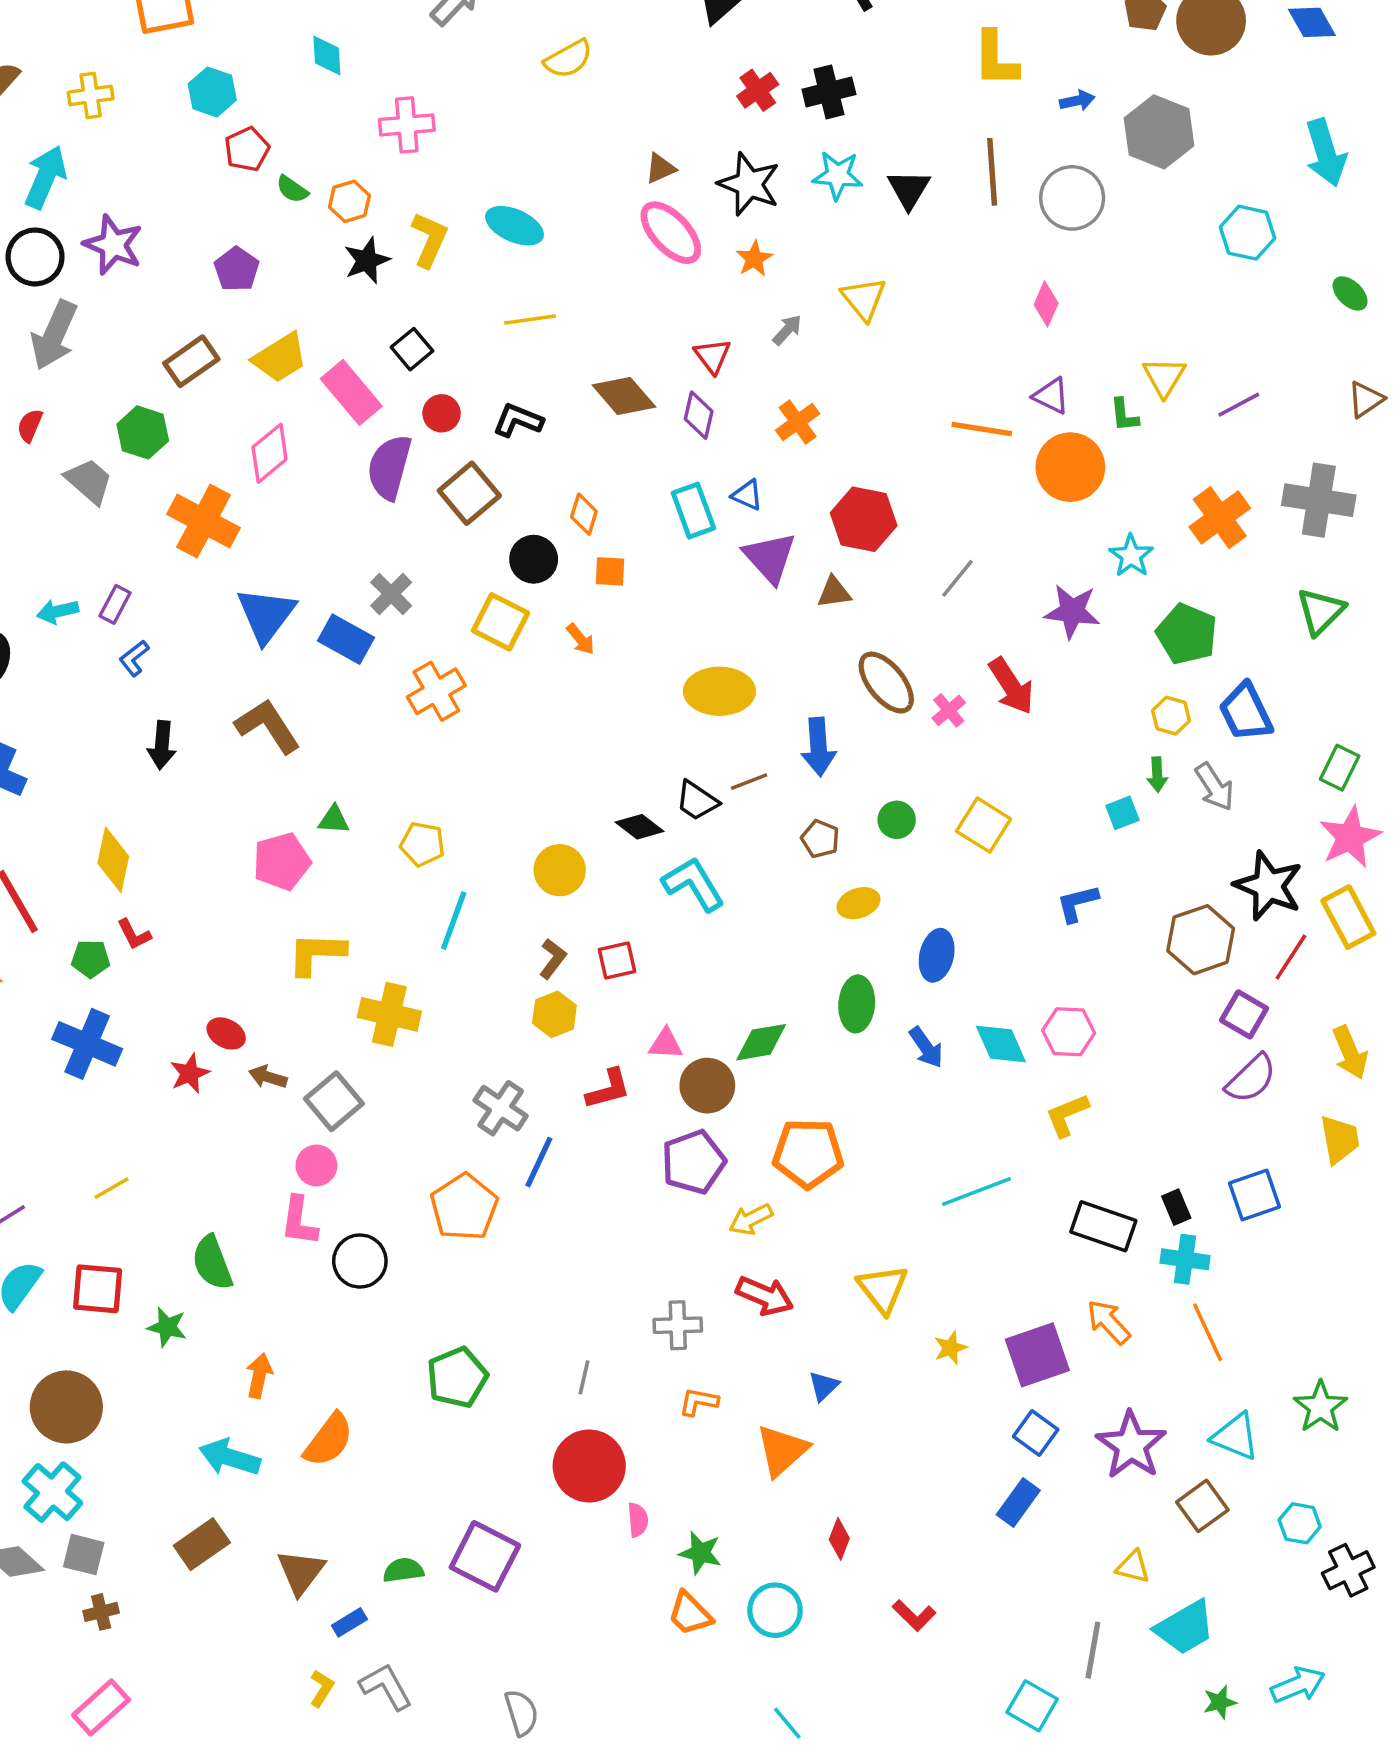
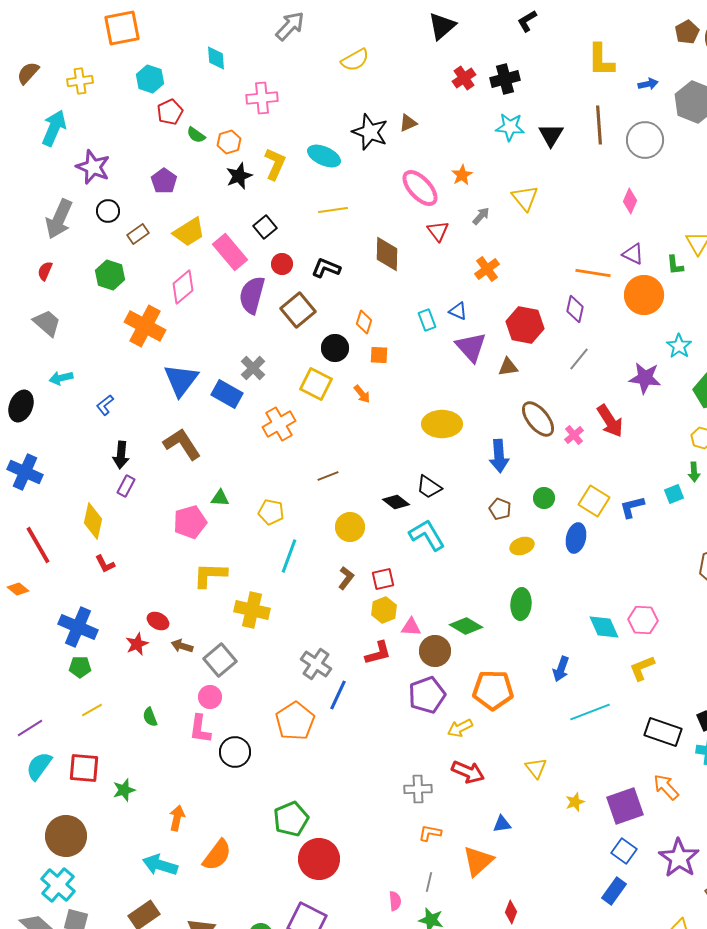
black star: (749, 184) -> (370, 132), moved
pink ellipse: (671, 233) -> (420, 188), moved
black circle: (35, 257) -> (108, 211), moved, size x0.7
brown rectangle: (191, 361) -> (138, 234), size x0.7
brown diamond: (624, 396) -> (387, 254), turned 42
purple diamond: (699, 415) -> (575, 309), moved
gray trapezoid: (89, 481) -> (47, 323), moved
cyan rectangle: (693, 511) -> (427, 320), size x0.7
purple rectangle: (115, 604) -> (126, 486), moved
brown line: (749, 782) -> (328, 476), moved
blue L-shape: (1077, 903) -> (632, 507), moved
blue ellipse: (937, 955) -> (576, 538), moved
green pentagon: (91, 959) -> (80, 667), moved
yellow hexagon: (554, 1014) -> (384, 610), moved
green diamond: (761, 1042) -> (466, 626), turned 40
blue arrow: (926, 1047) -> (561, 669), moved, turned 55
green semicircle: (212, 1263) -> (150, 717), moved, size x0.6
yellow triangle: (883, 1289) -> (536, 768), size x0.7
green star: (167, 1327) -> (124, 790), turned -30
gray line: (584, 1377) -> (429, 882), moved
blue triangle: (824, 1386) -> (502, 824), turned 36
red circle: (589, 1466) -> (319, 859), moved

